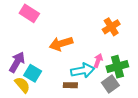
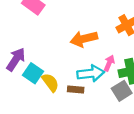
orange arrow: (61, 44) -> (84, 39), moved
yellow semicircle: (22, 85) -> (50, 82), moved

